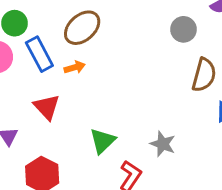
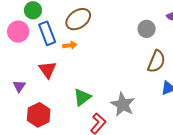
gray star: (163, 144) -> (123, 104), size x1.4

